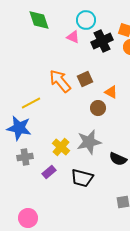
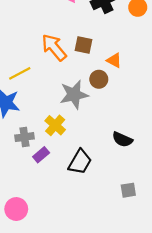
brown square: (85, 79) -> (83, 45), turned 35
gray star: (89, 142) -> (74, 95), moved
gray cross: (25, 157) -> (24, 137), moved
black trapezoid: (82, 178) -> (80, 162), turned -75

